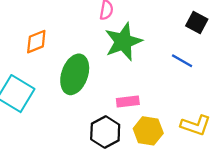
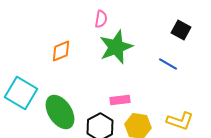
orange diamond: (36, 42) -> (61, 51), moved
green ellipse: (75, 74) -> (60, 112), moved, turned -52

